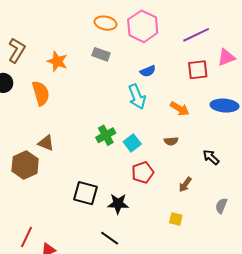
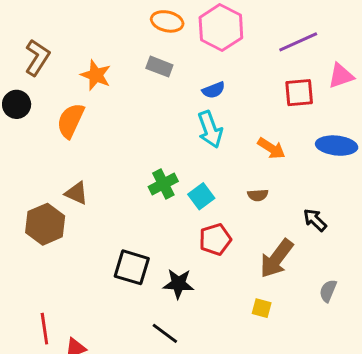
blue semicircle: (148, 71) -> (214, 90), moved
orange semicircle: (41, 93) -> (71, 121), turned -140
brown arrow: (185, 184) -> (277, 259), size x1.8
red line: (26, 237) -> (44, 329), turned -35

